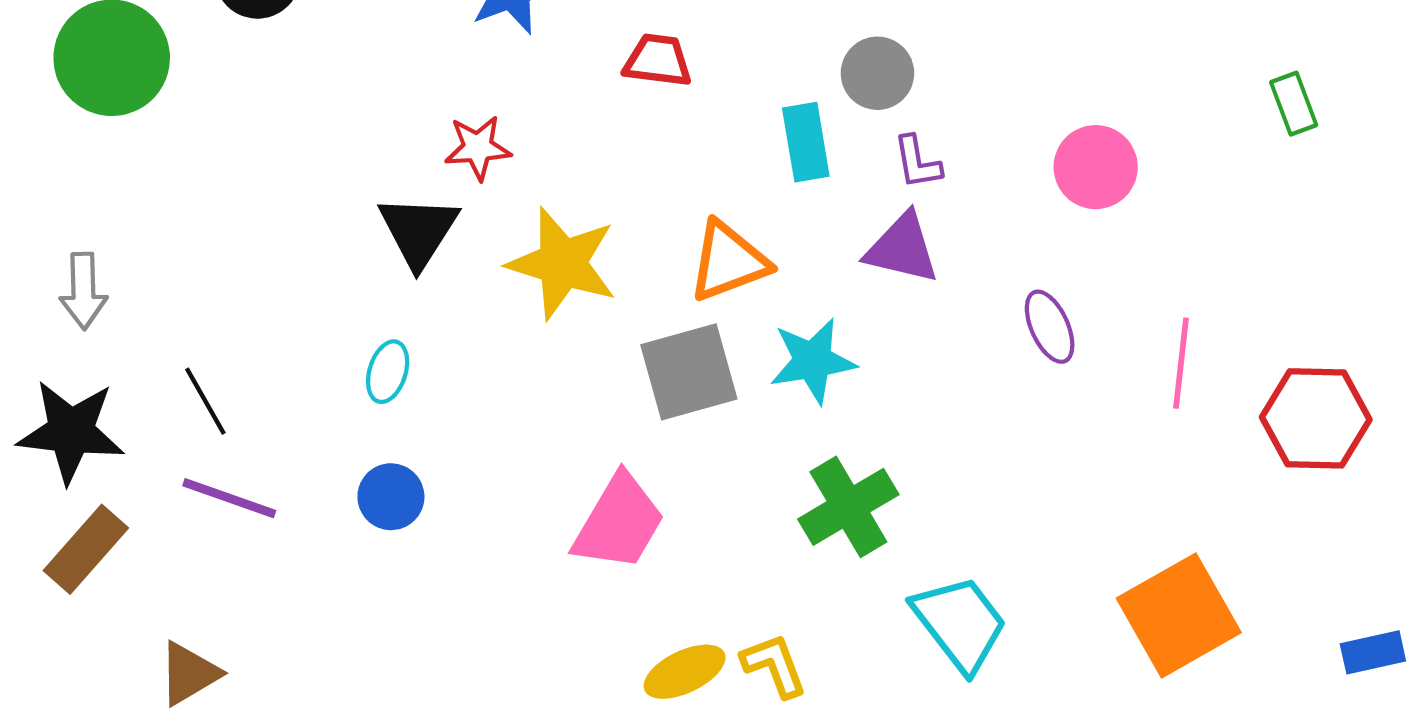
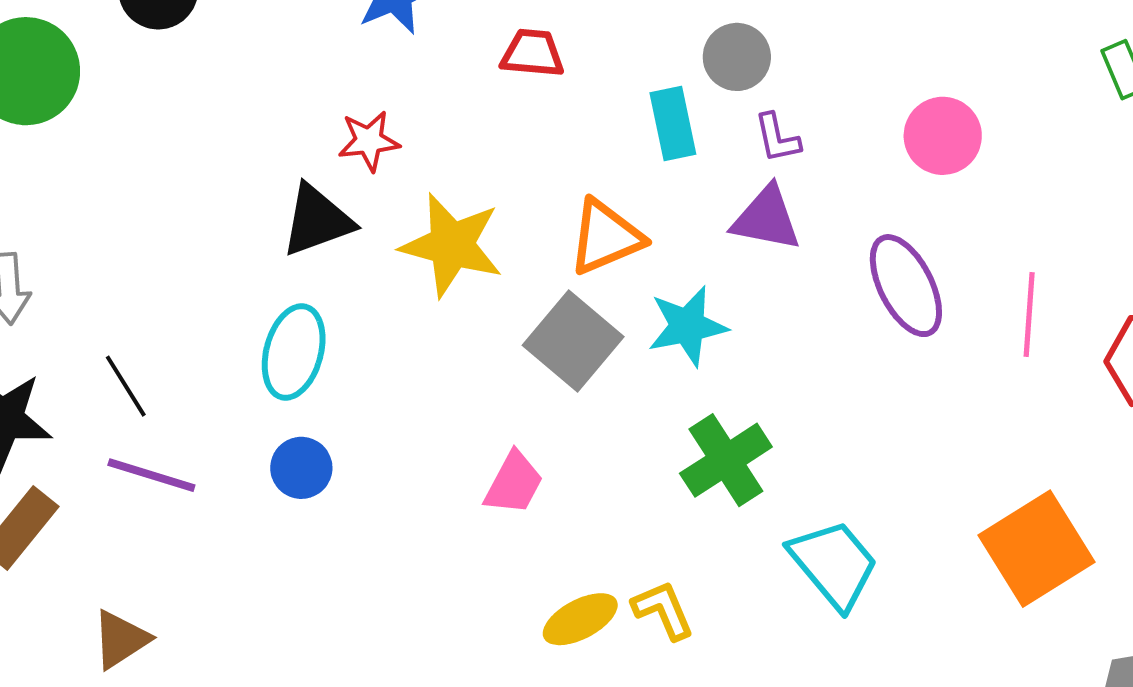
black triangle: (419, 231) -> (317, 220), turned 40
purple ellipse: (1050, 327) -> (906, 286), size x1.5
cyan ellipse: (388, 372) -> (294, 352), size x1.6
gray square: (689, 372) -> (573, 341), turned -32
pink trapezoid: (619, 522) -> (514, 483), size x0.7

